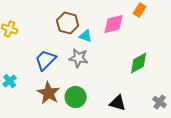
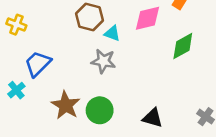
blue trapezoid: (46, 60) -> (38, 64), moved
green diamond: (139, 63) -> (183, 46), moved

